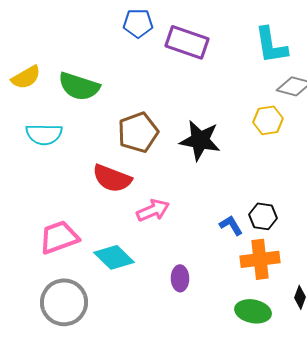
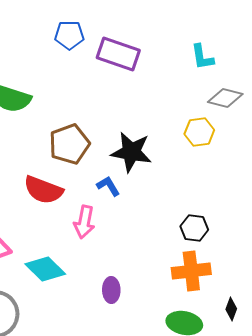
cyan L-shape: (271, 45) -> (202, 57), size x0.7
pink arrow: (153, 210) -> (84, 222), turned 124
blue L-shape: (231, 225) -> (108, 186), moved

